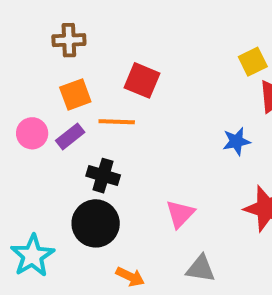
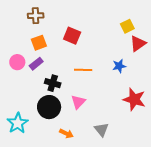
orange line: (117, 122) -> (83, 70), moved
pink triangle: (180, 214) -> (78, 102), moved
gray triangle: (201, 269) -> (101, 130), turned 42

